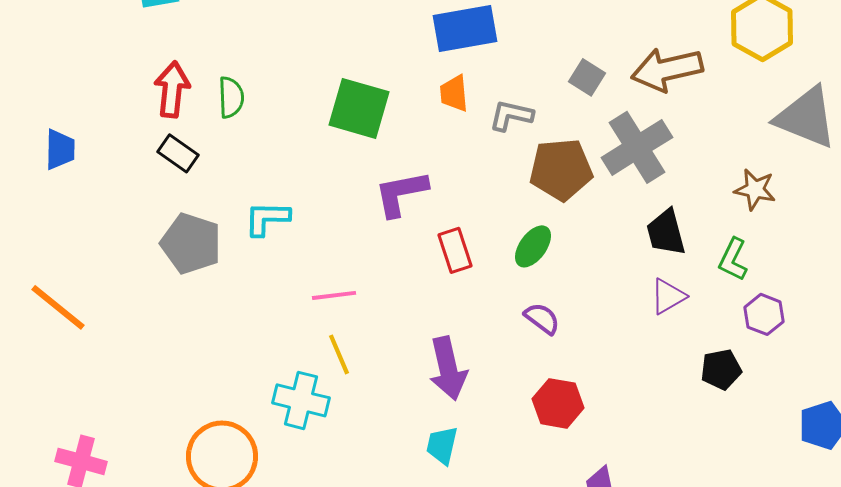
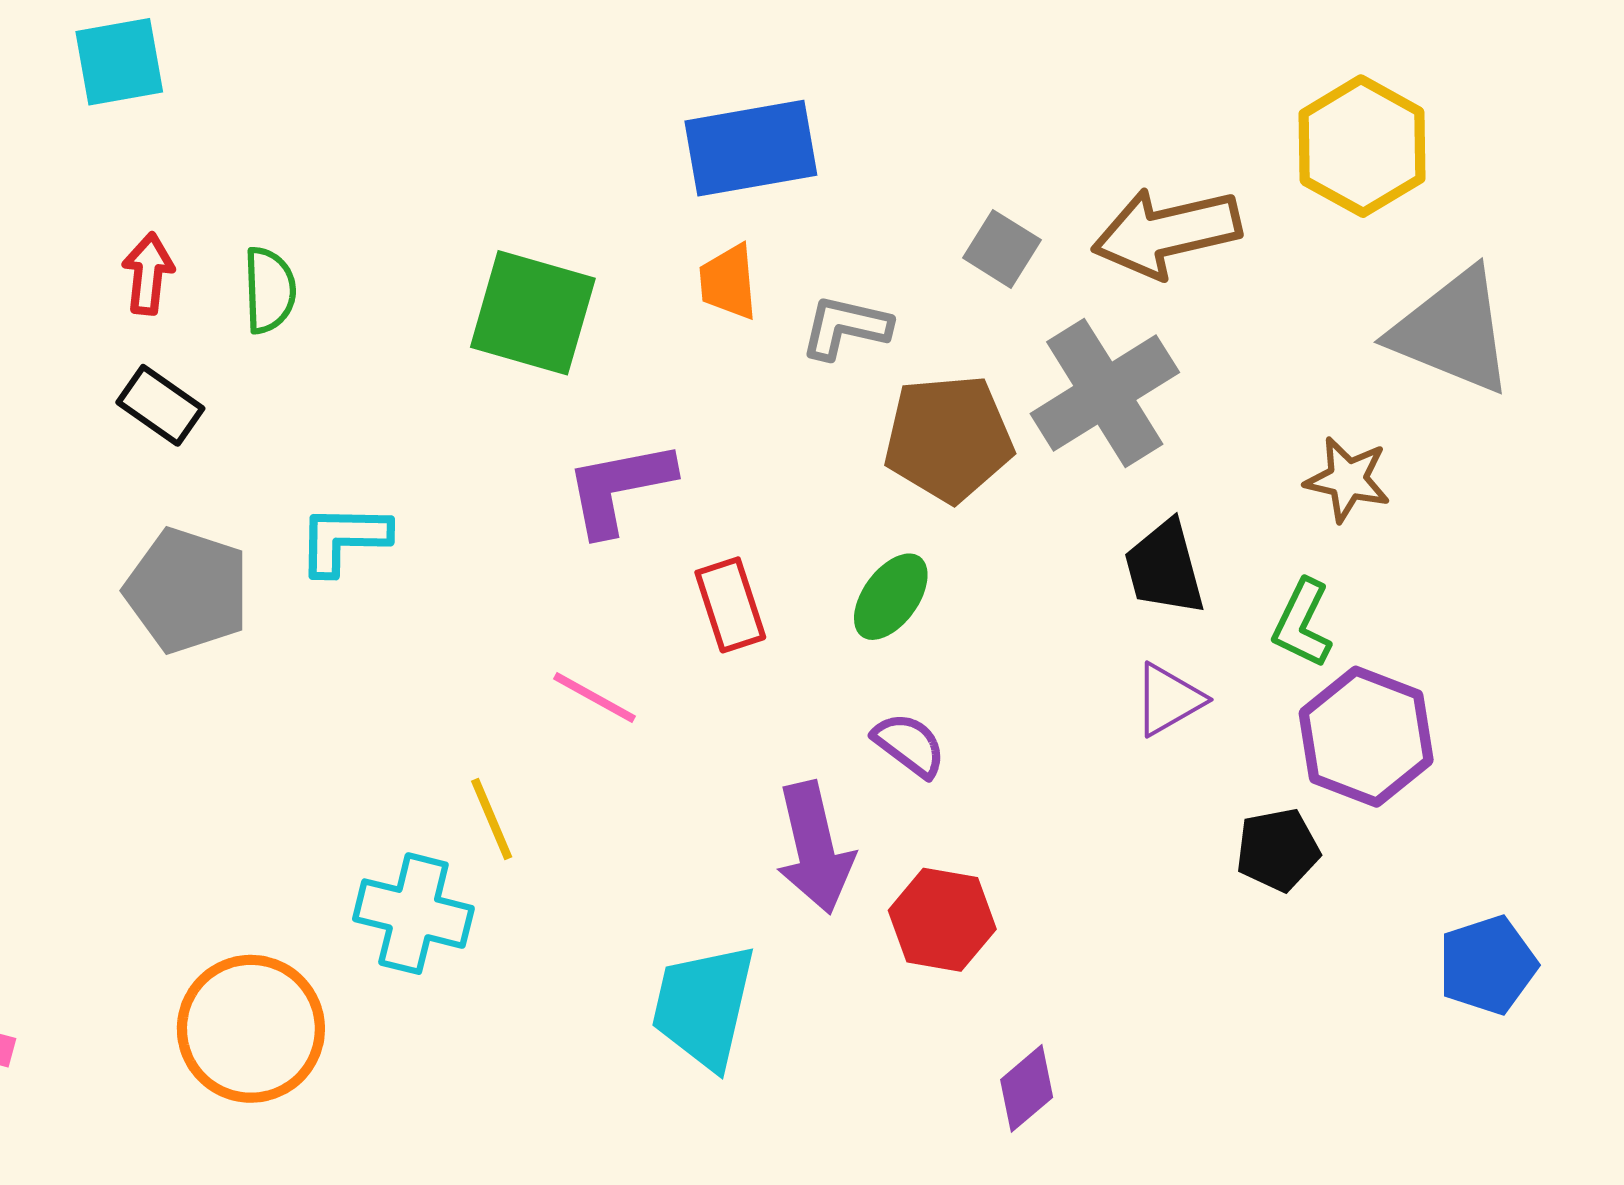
red arrow: (172, 89) -> (148, 274), size x0.7
pink line: (334, 295) -> (595, 698), moved, turned 36
purple hexagon: (764, 314) -> (1366, 737), size x1.6
purple arrow: (448, 368) -> (815, 848), moved
cyan trapezoid: (442, 445) -> (704, 1006), size x1.6

